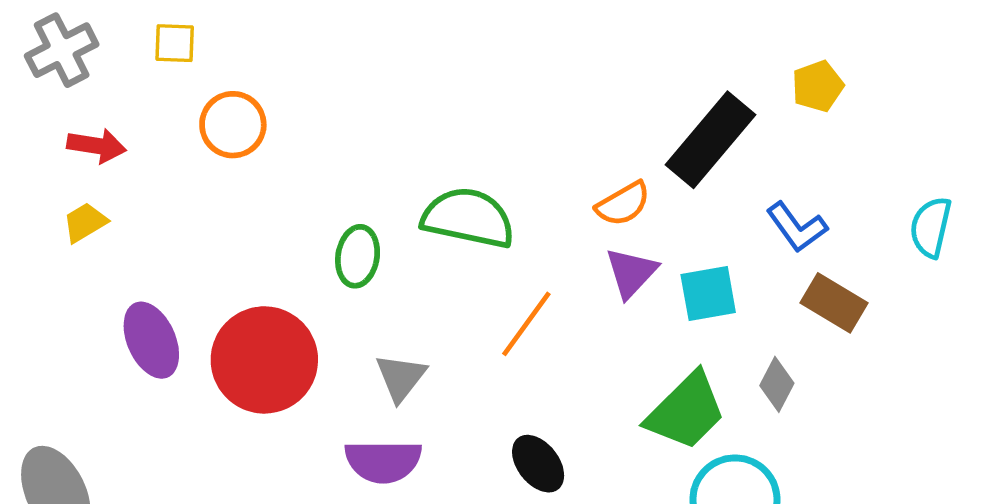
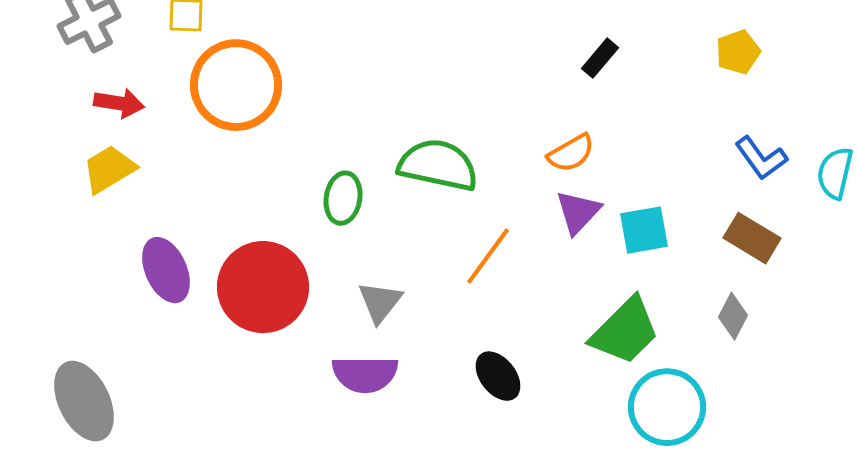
orange circle: (233, 125) -> (236, 85), size x1.6
black rectangle: (710, 140) -> (600, 58), moved, size x0.5
yellow trapezoid: (85, 222) -> (109, 169), size x1.4
blue L-shape: (797, 227) -> (761, 158), moved
gray diamond: (777, 384) -> (733, 316), moved

